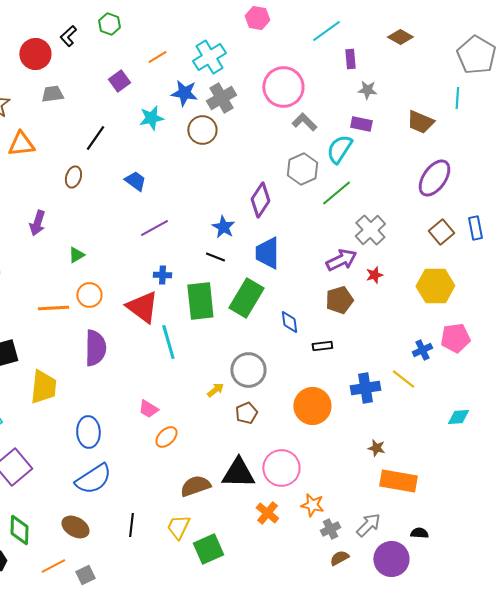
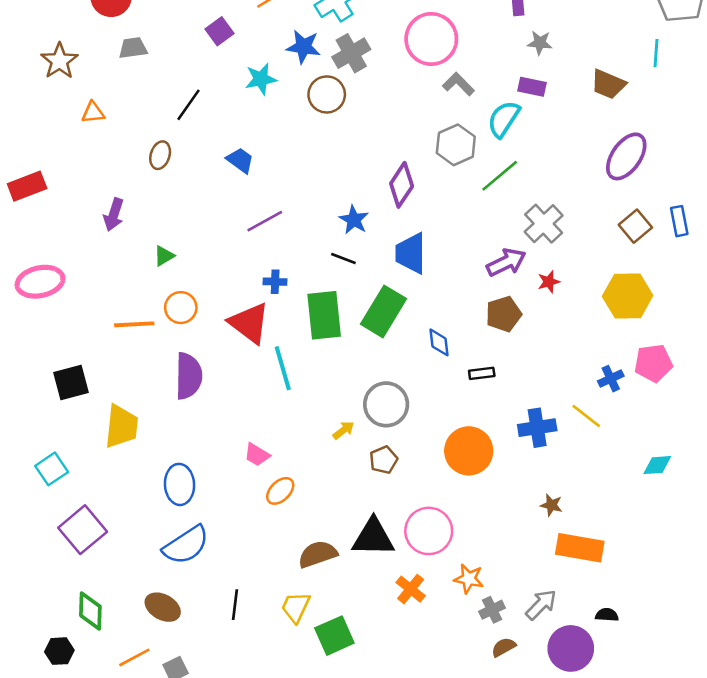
orange triangle: (21, 144) -> (93, 113), size x0.7

